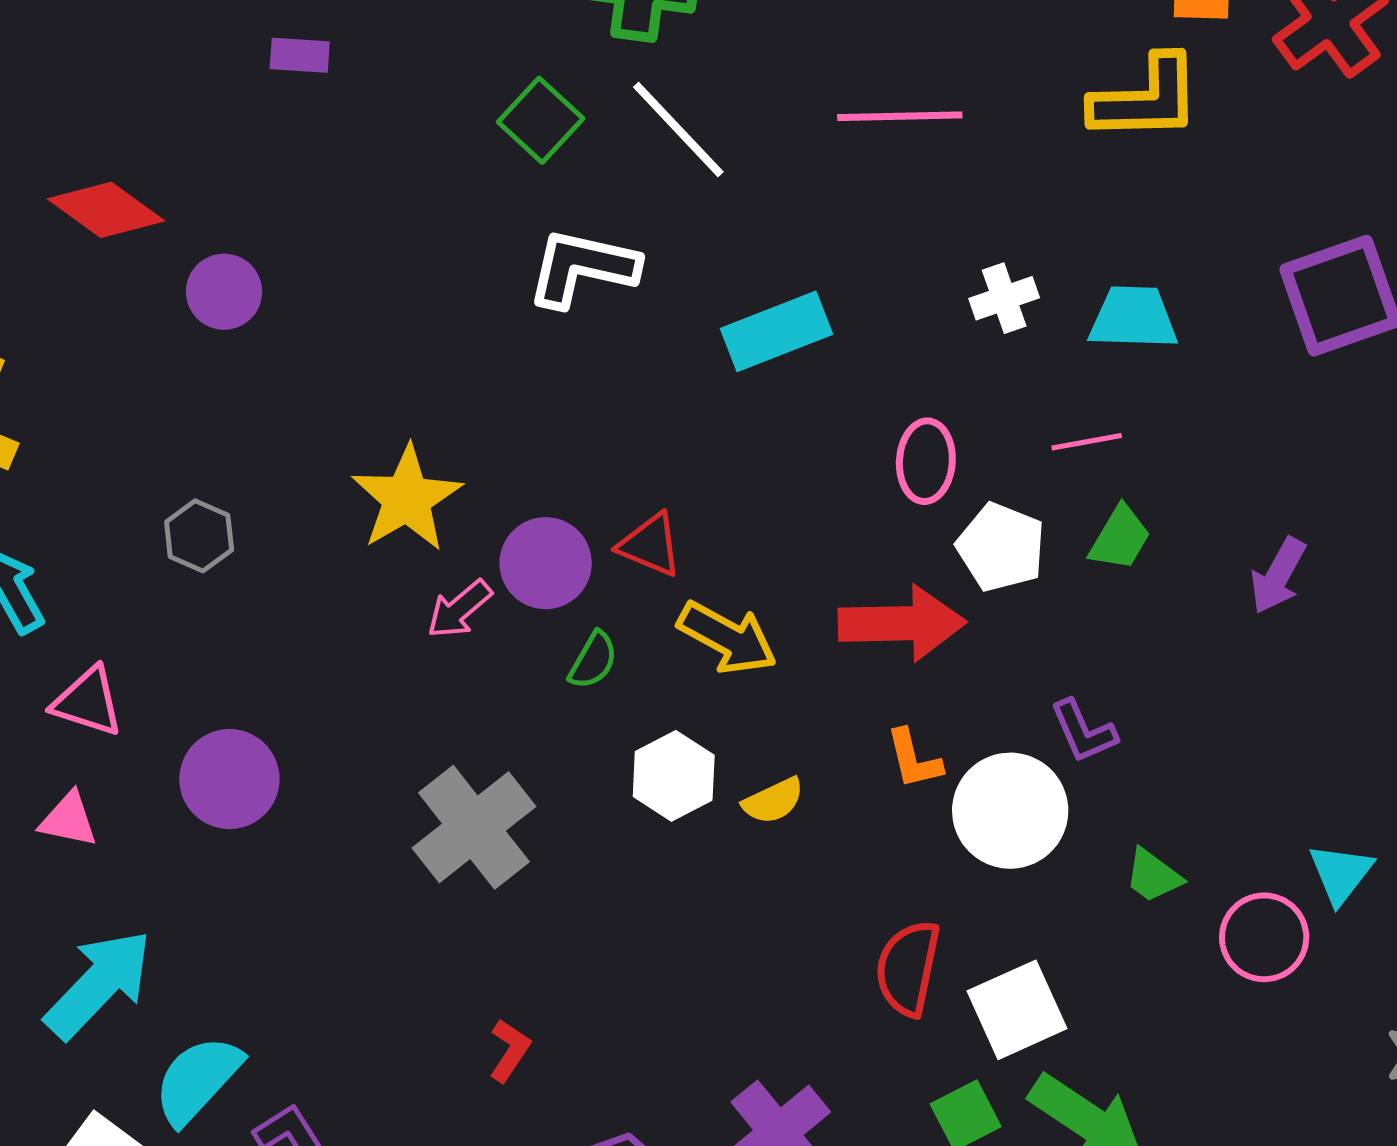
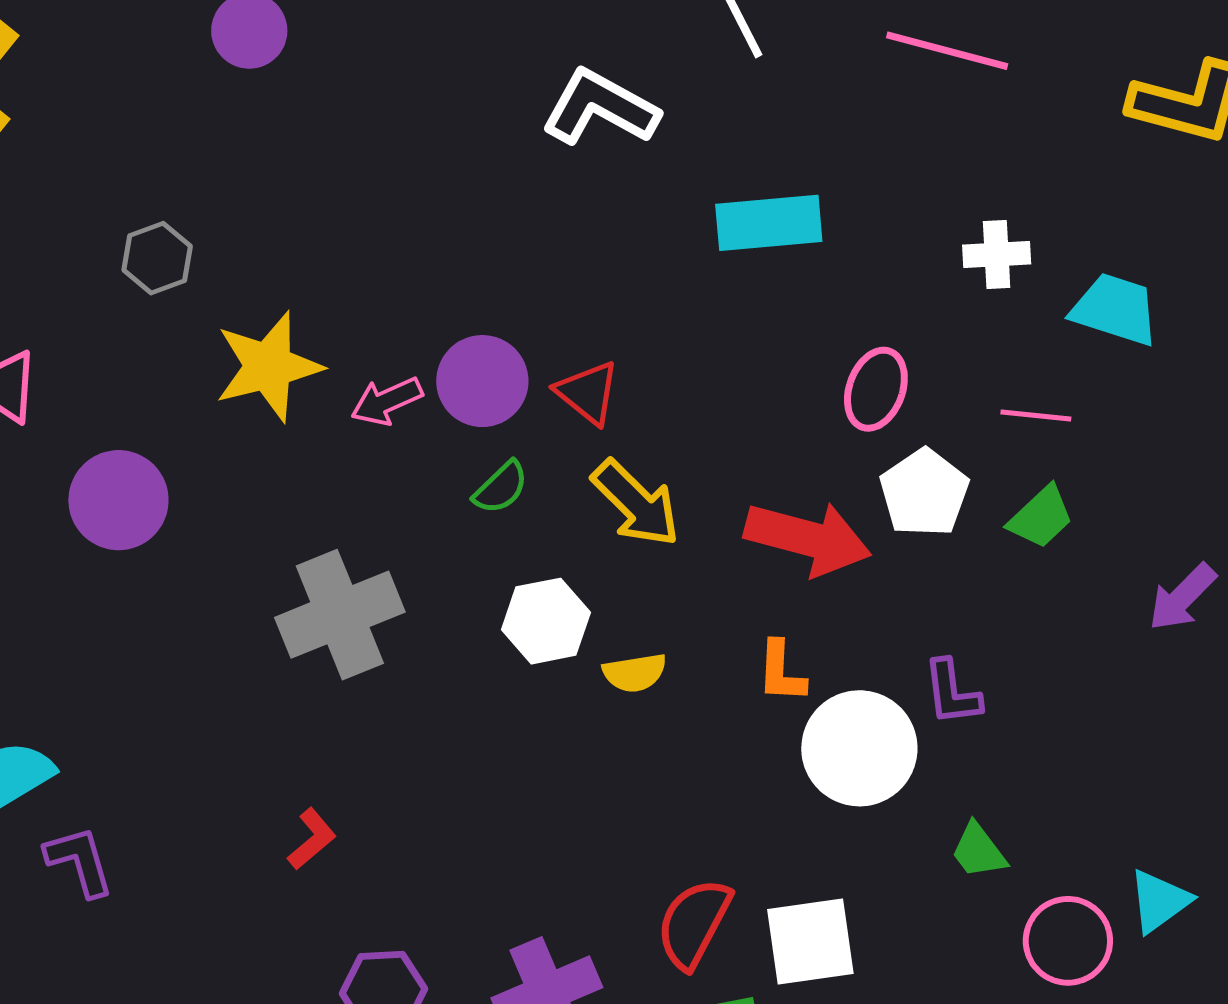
yellow star: (407, 498) -> (268, 366), moved
red semicircle: (908, 968) -> (694, 923), moved

